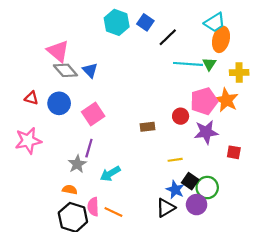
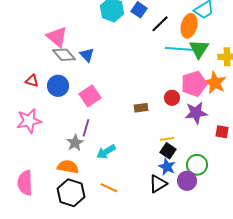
orange ellipse: (221, 39) -> (189, 26), moved
green triangle: (209, 64) -> (199, 49), size x1.5
black square: (190, 181) -> (168, 151), moved
orange semicircle: (70, 190) -> (68, 167), size x1.5
pink semicircle: (93, 207) -> (25, 183), moved, size x1.4

